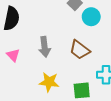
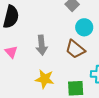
cyan circle: (91, 17) -> (84, 27), moved

